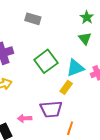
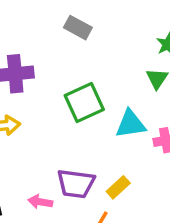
yellow rectangle: (66, 87) -> (118, 187), moved
pink arrow: (25, 118) -> (40, 202), moved

